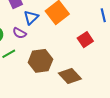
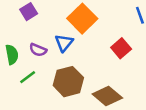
blue triangle: (31, 18) -> (64, 43), moved

